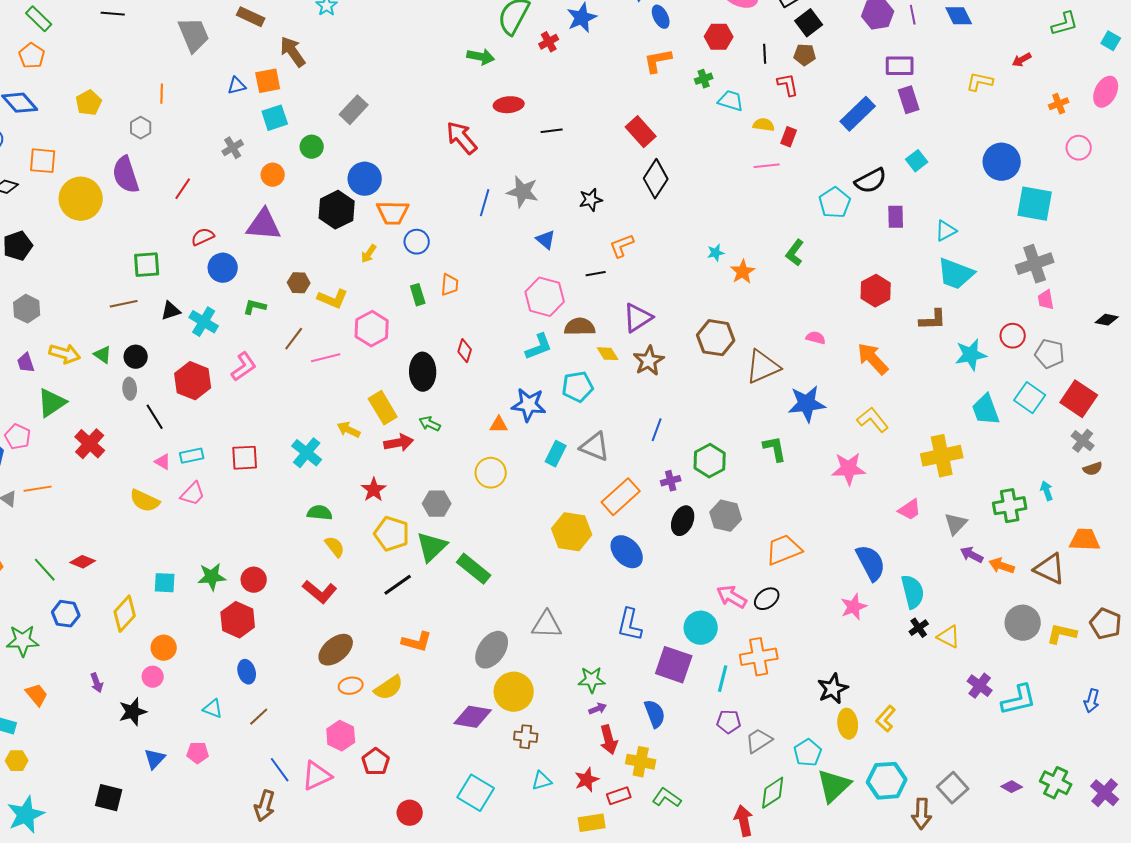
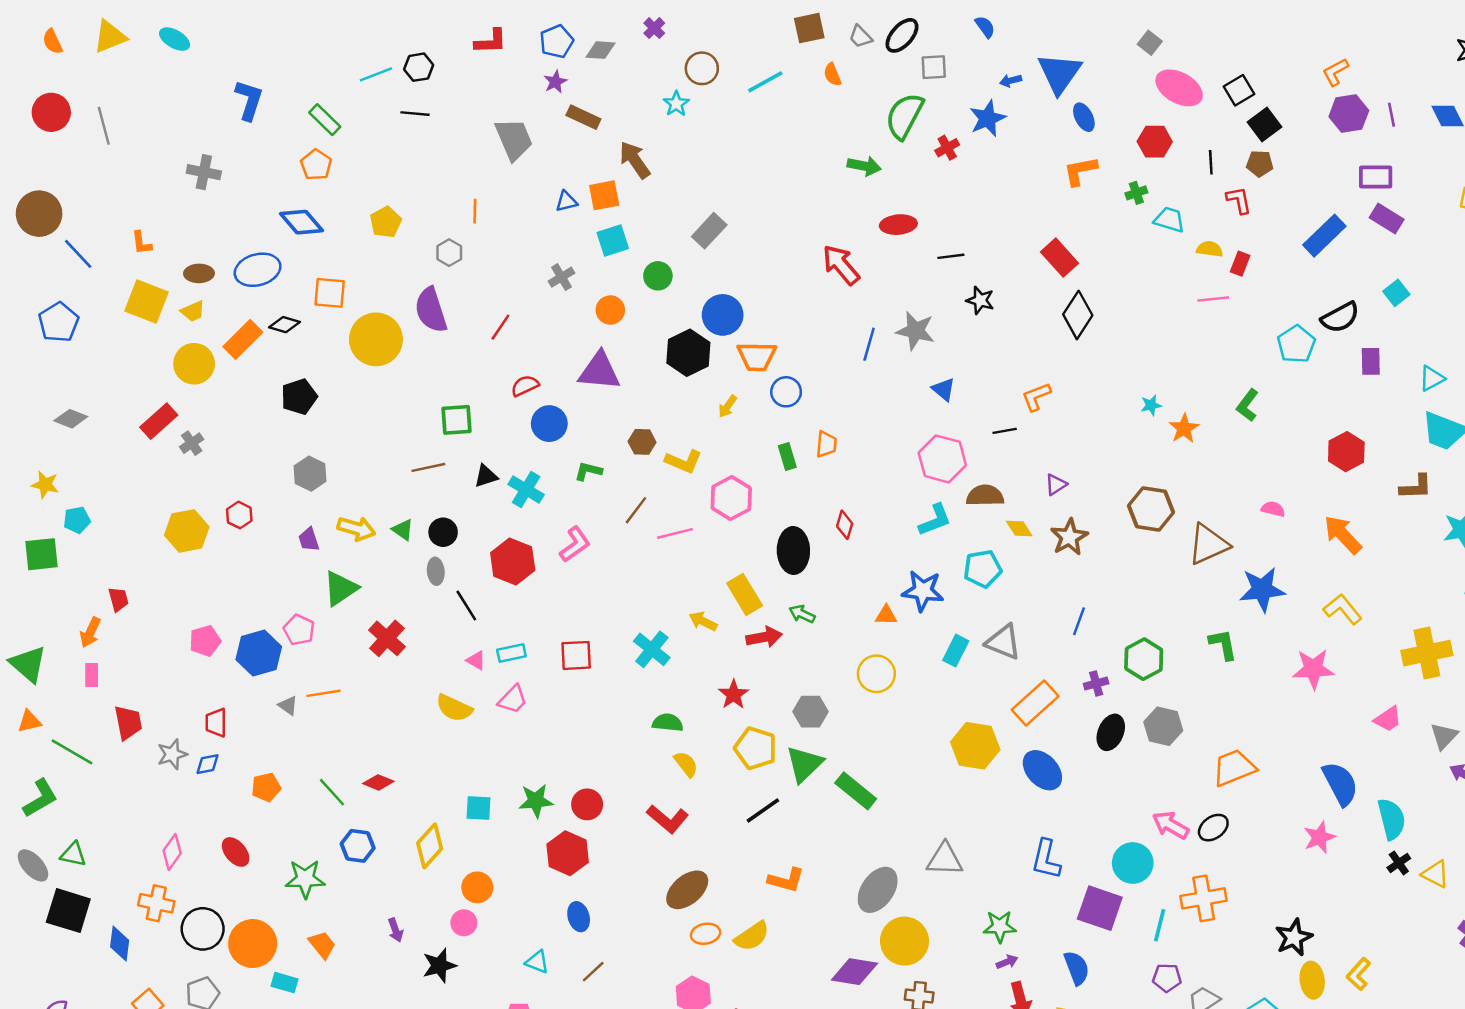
purple rectangle: (909, 100) -> (1387, 218), turned -40
black star: (591, 200) -> (980, 300), moved, turned 30
purple triangle: (638, 318) -> (1056, 485), size x0.6

